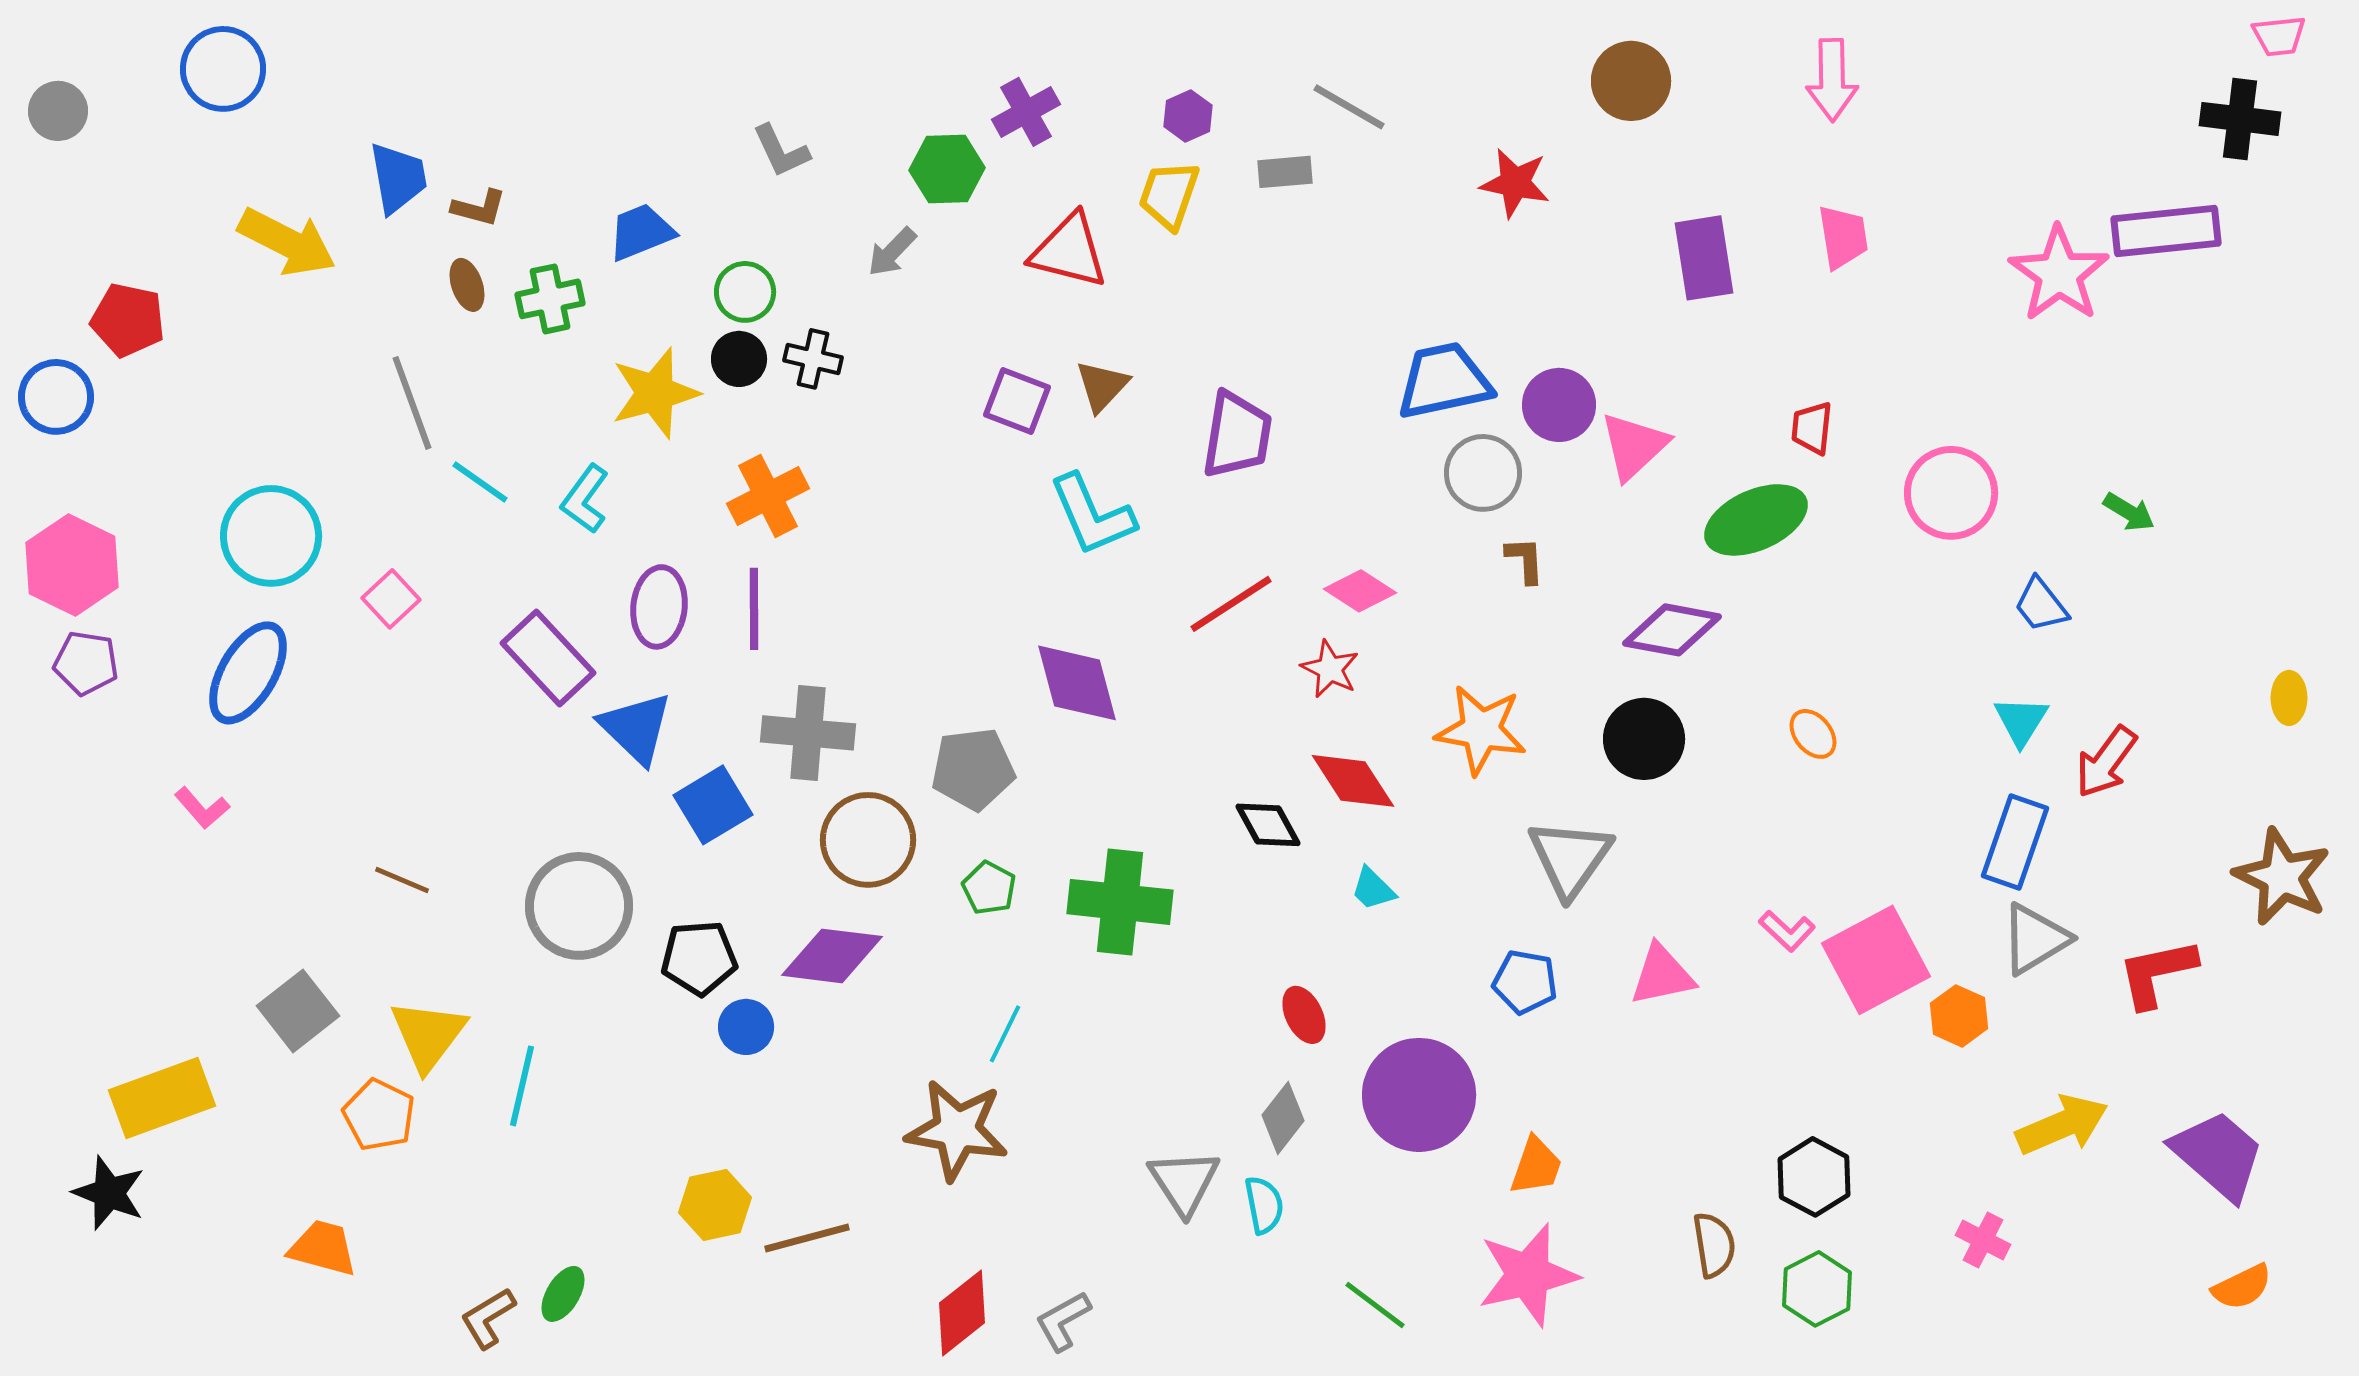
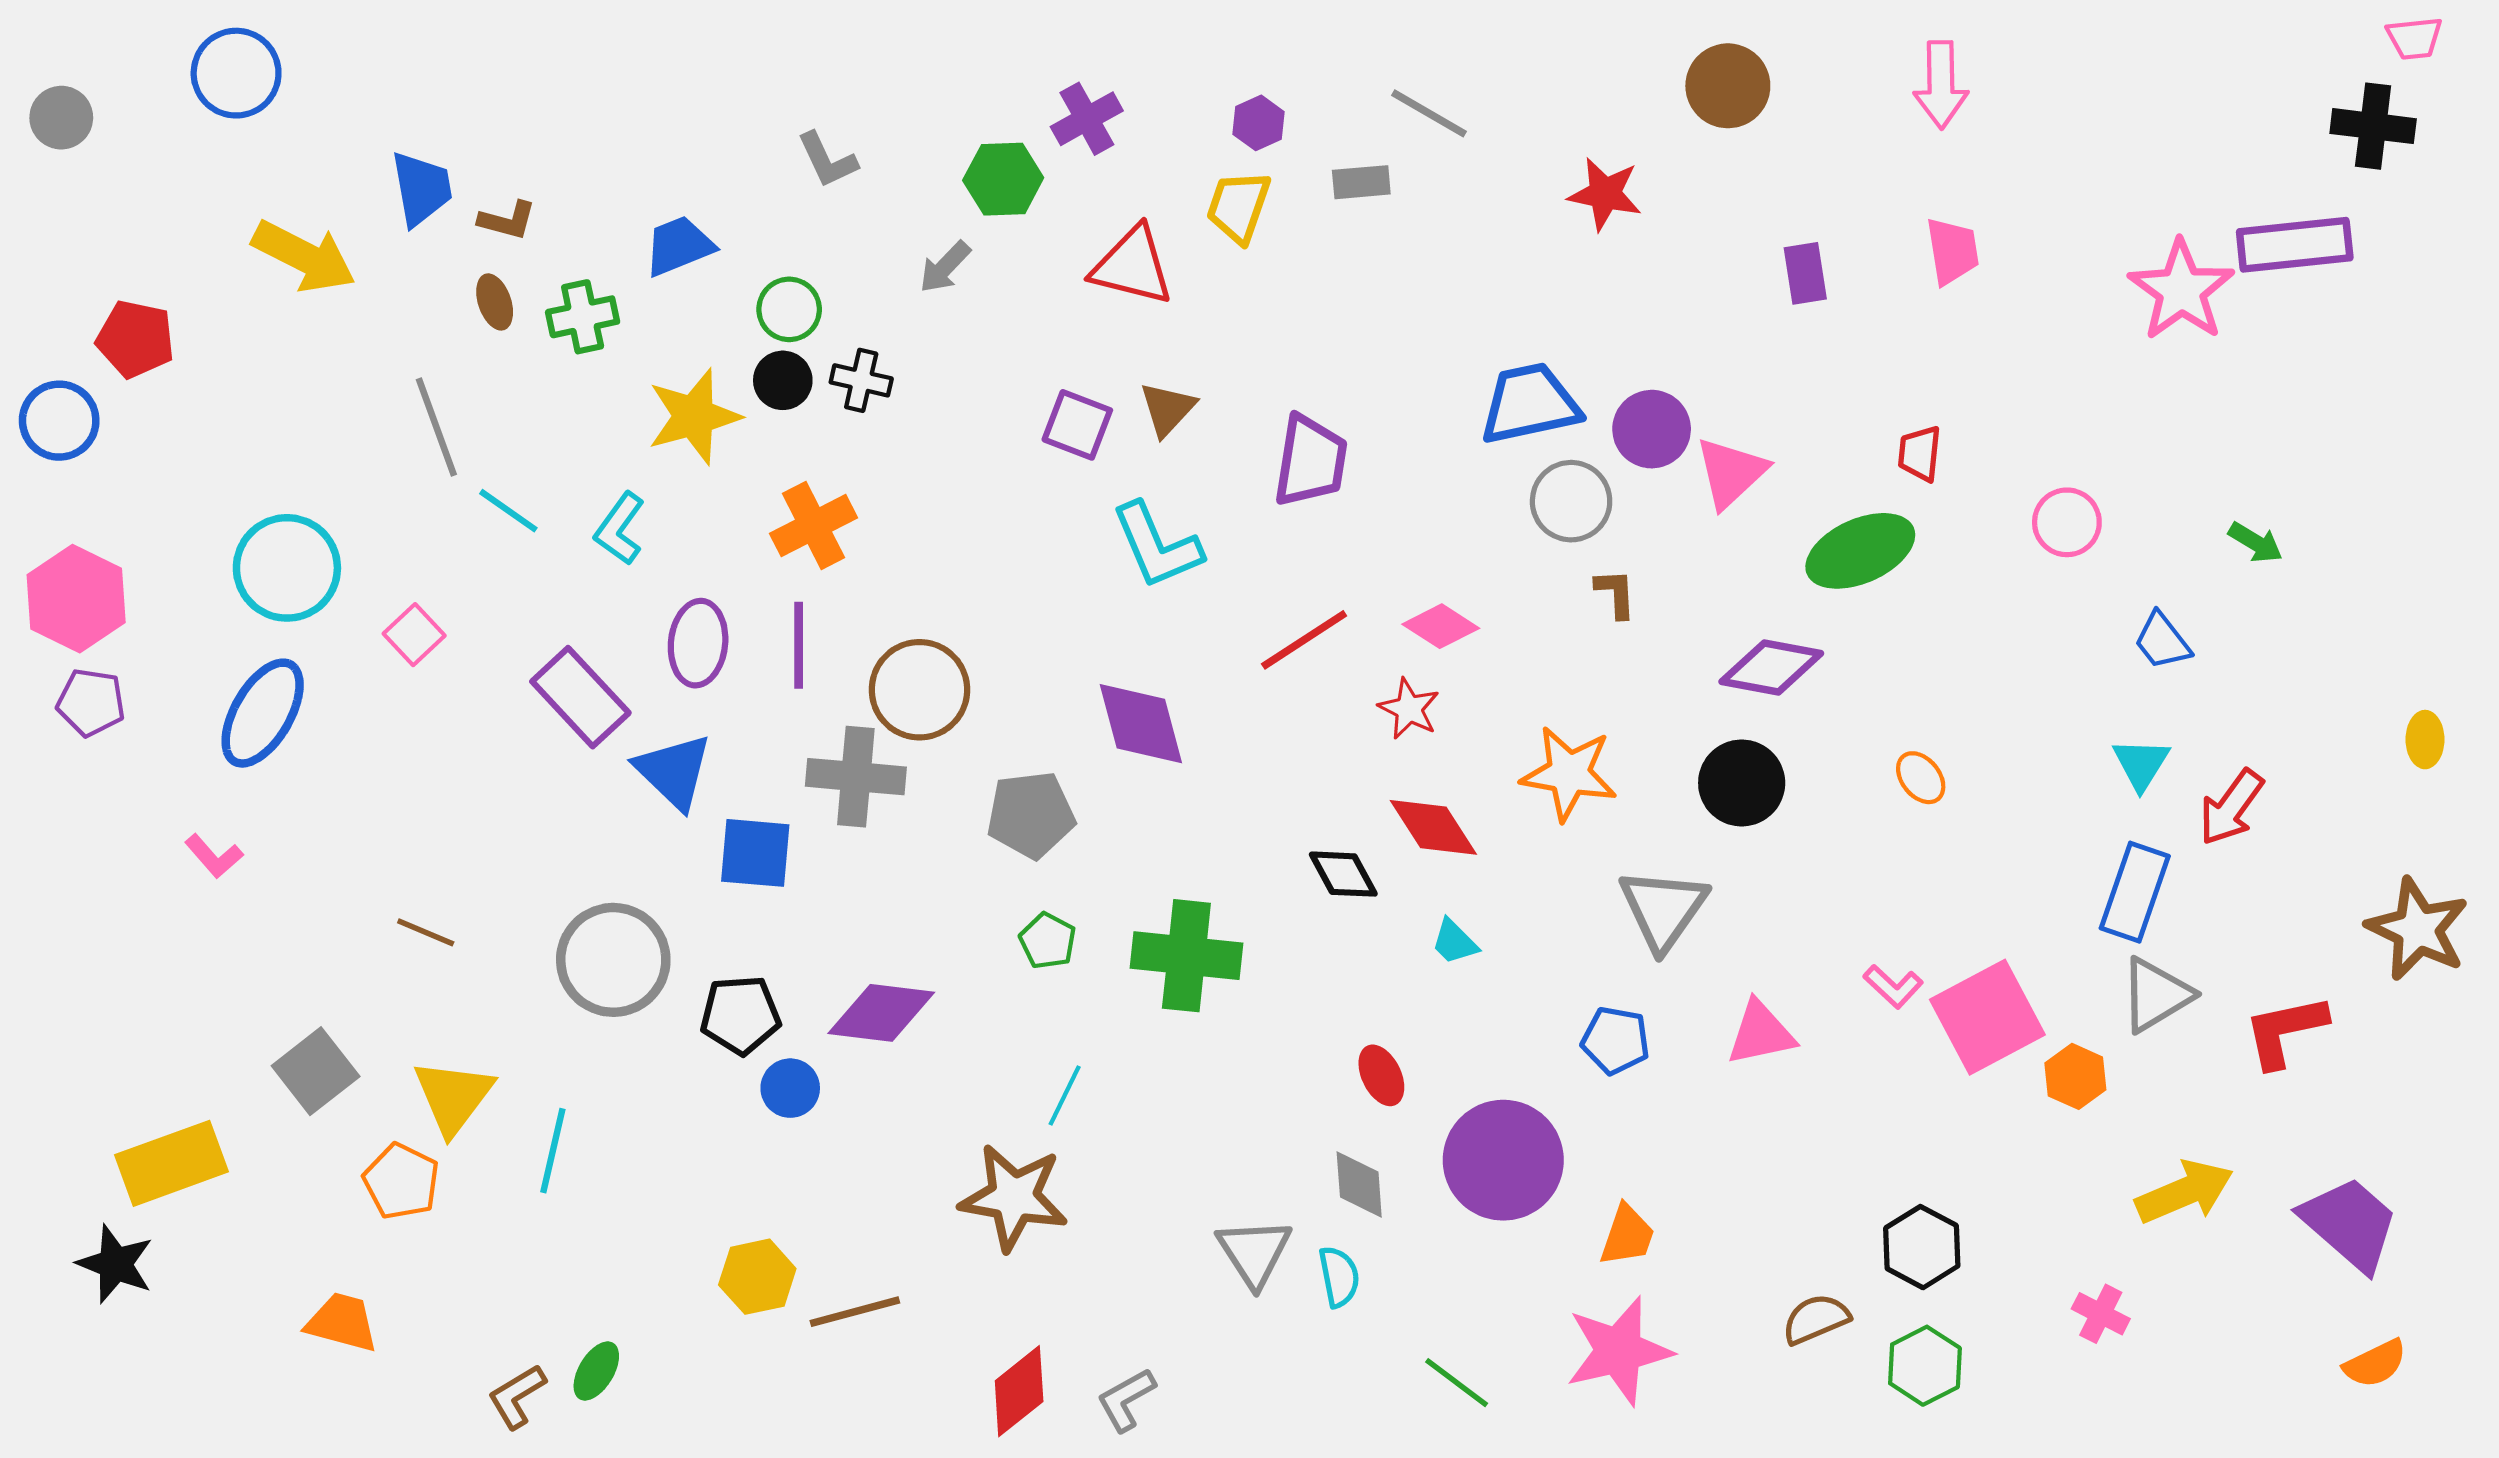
purple rectangle: (1704, 258) -> (1805, 273), size x0.7
pink circle: (1951, 493) -> (2067, 522), size x0.7
blue square: (713, 805) -> (755, 853), turned 36
brown circle: (868, 840) -> (919, 690), moved
gray diamond: (1283, 1118) -> (1359, 1185), turned -42
brown semicircle: (1714, 1245) -> (1816, 1319), turned -104

